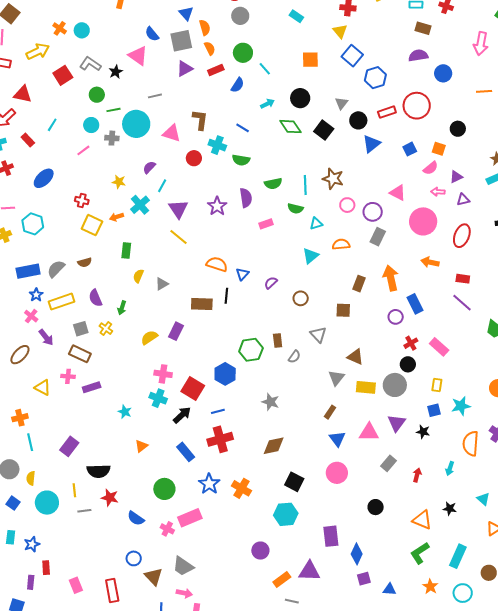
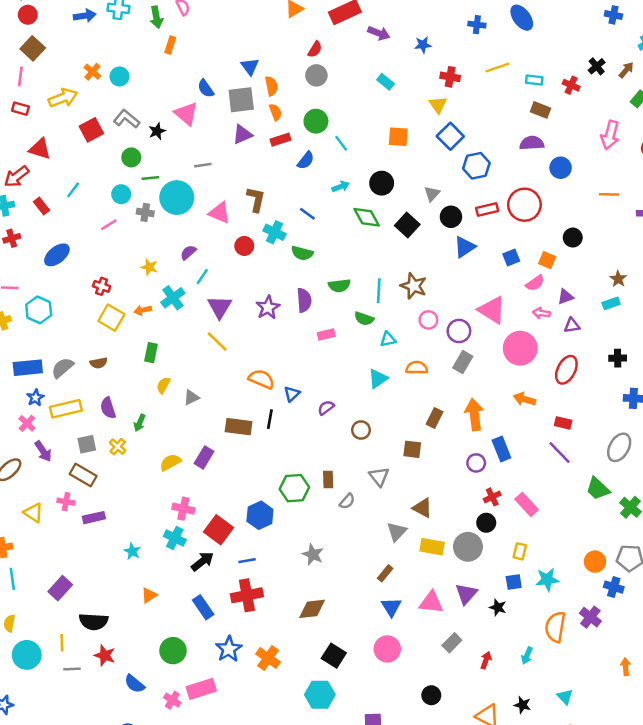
pink triangle: (398, 193) -> (492, 310), size x1.4

